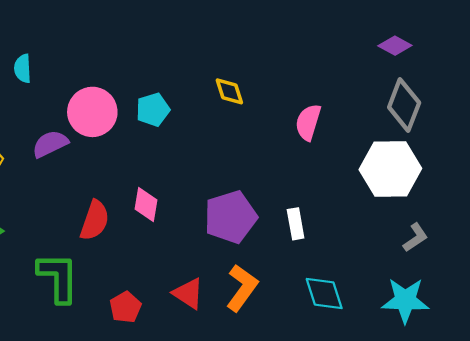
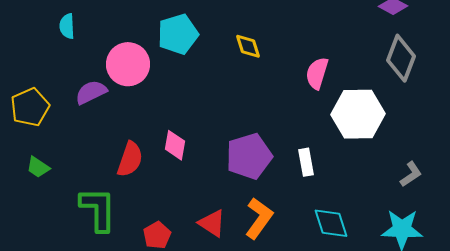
cyan pentagon: (153, 110) -> (178, 34), moved, size x1.4
white hexagon: (390, 169) -> (358, 114), moved

